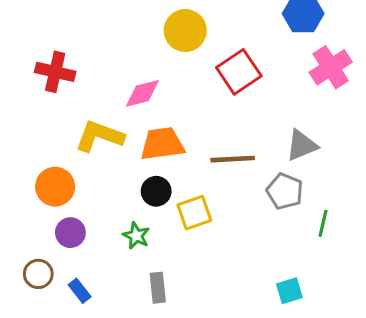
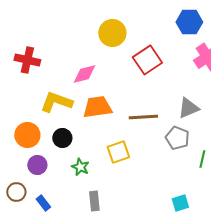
black circle: (156, 191) -> (62, 138), moved

